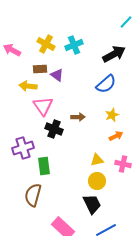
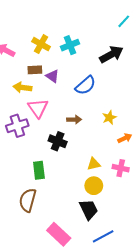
blue semicircle: (106, 84) -> (86, 85), moved
black cross: (54, 129) -> (58, 141), moved
orange arrow: (116, 136) -> (125, 138), moved
purple cross: (23, 148) -> (17, 126), moved

